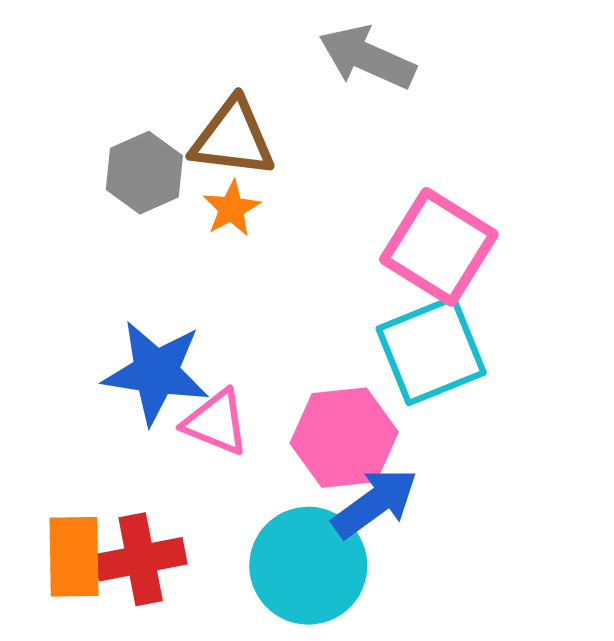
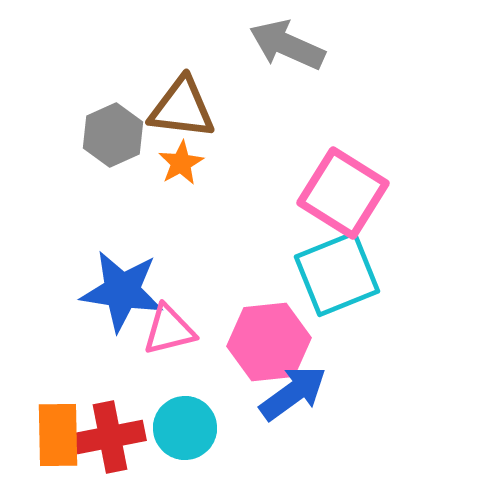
pink triangle: (216, 422) -> (169, 330), turned -36
cyan circle: (308, 566) -> (185, 428), moved, size x0.7

